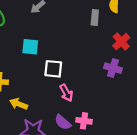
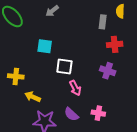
red cross: (121, 42) -> (115, 44), moved, turned 35
purple cross: (113, 68) -> (108, 71), moved
pink cross: (84, 121) -> (98, 113), moved

